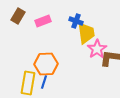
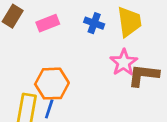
yellow trapezoid: (86, 33) -> (129, 22), moved

